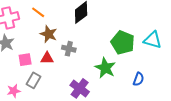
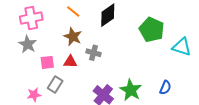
orange line: (38, 12) -> (73, 11), moved
green pentagon: (123, 43) -> (152, 30), moved
green star: (105, 68) -> (131, 90), moved

